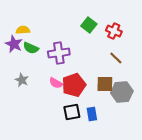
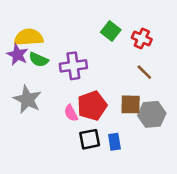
yellow semicircle: (23, 30) -> (29, 37), size x1.6
gray star: (22, 80) -> (27, 99), size x1.6
pink semicircle: (56, 83) -> (71, 113), moved, turned 32

